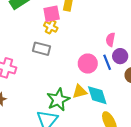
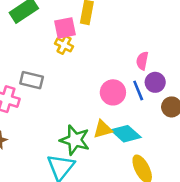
gray rectangle: (41, 49) -> (32, 80), moved
cyan diamond: (97, 95) -> (126, 134), turned -30
green star: (58, 100) -> (75, 140), turned -30

